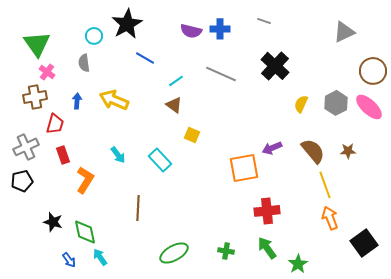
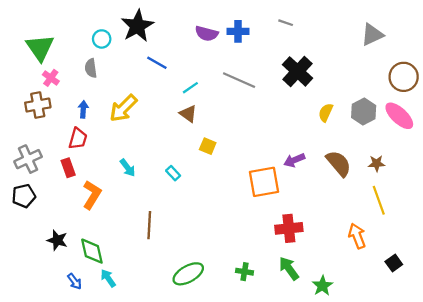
yellow arrow: (114, 100) -> (123, 108), turned -68
red trapezoid: (55, 124) -> (78, 139), moved
cyan rectangle: (160, 160) -> (173, 173), size x0.6
yellow line: (325, 185) -> (379, 200), moved
black square: (364, 243) -> (394, 263), size x0.6

